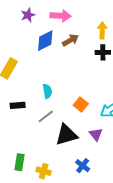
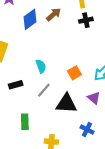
orange square: (81, 105) -> (74, 73), turned 32
black triangle: (66, 135) -> (66, 104), turned 30
green rectangle: (20, 162) -> (25, 122), moved

